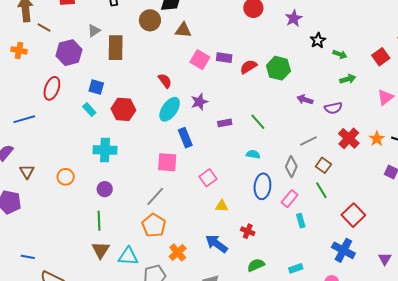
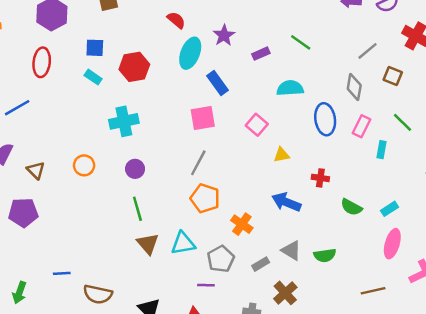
cyan semicircle: (253, 154) -> (290, 88), moved, size x1.5
green line: (321, 190) -> (402, 122), moved
cyan rectangle: (301, 221) -> (382, 150), turned 40
green semicircle: (256, 265) -> (351, 207), moved, turned -114

